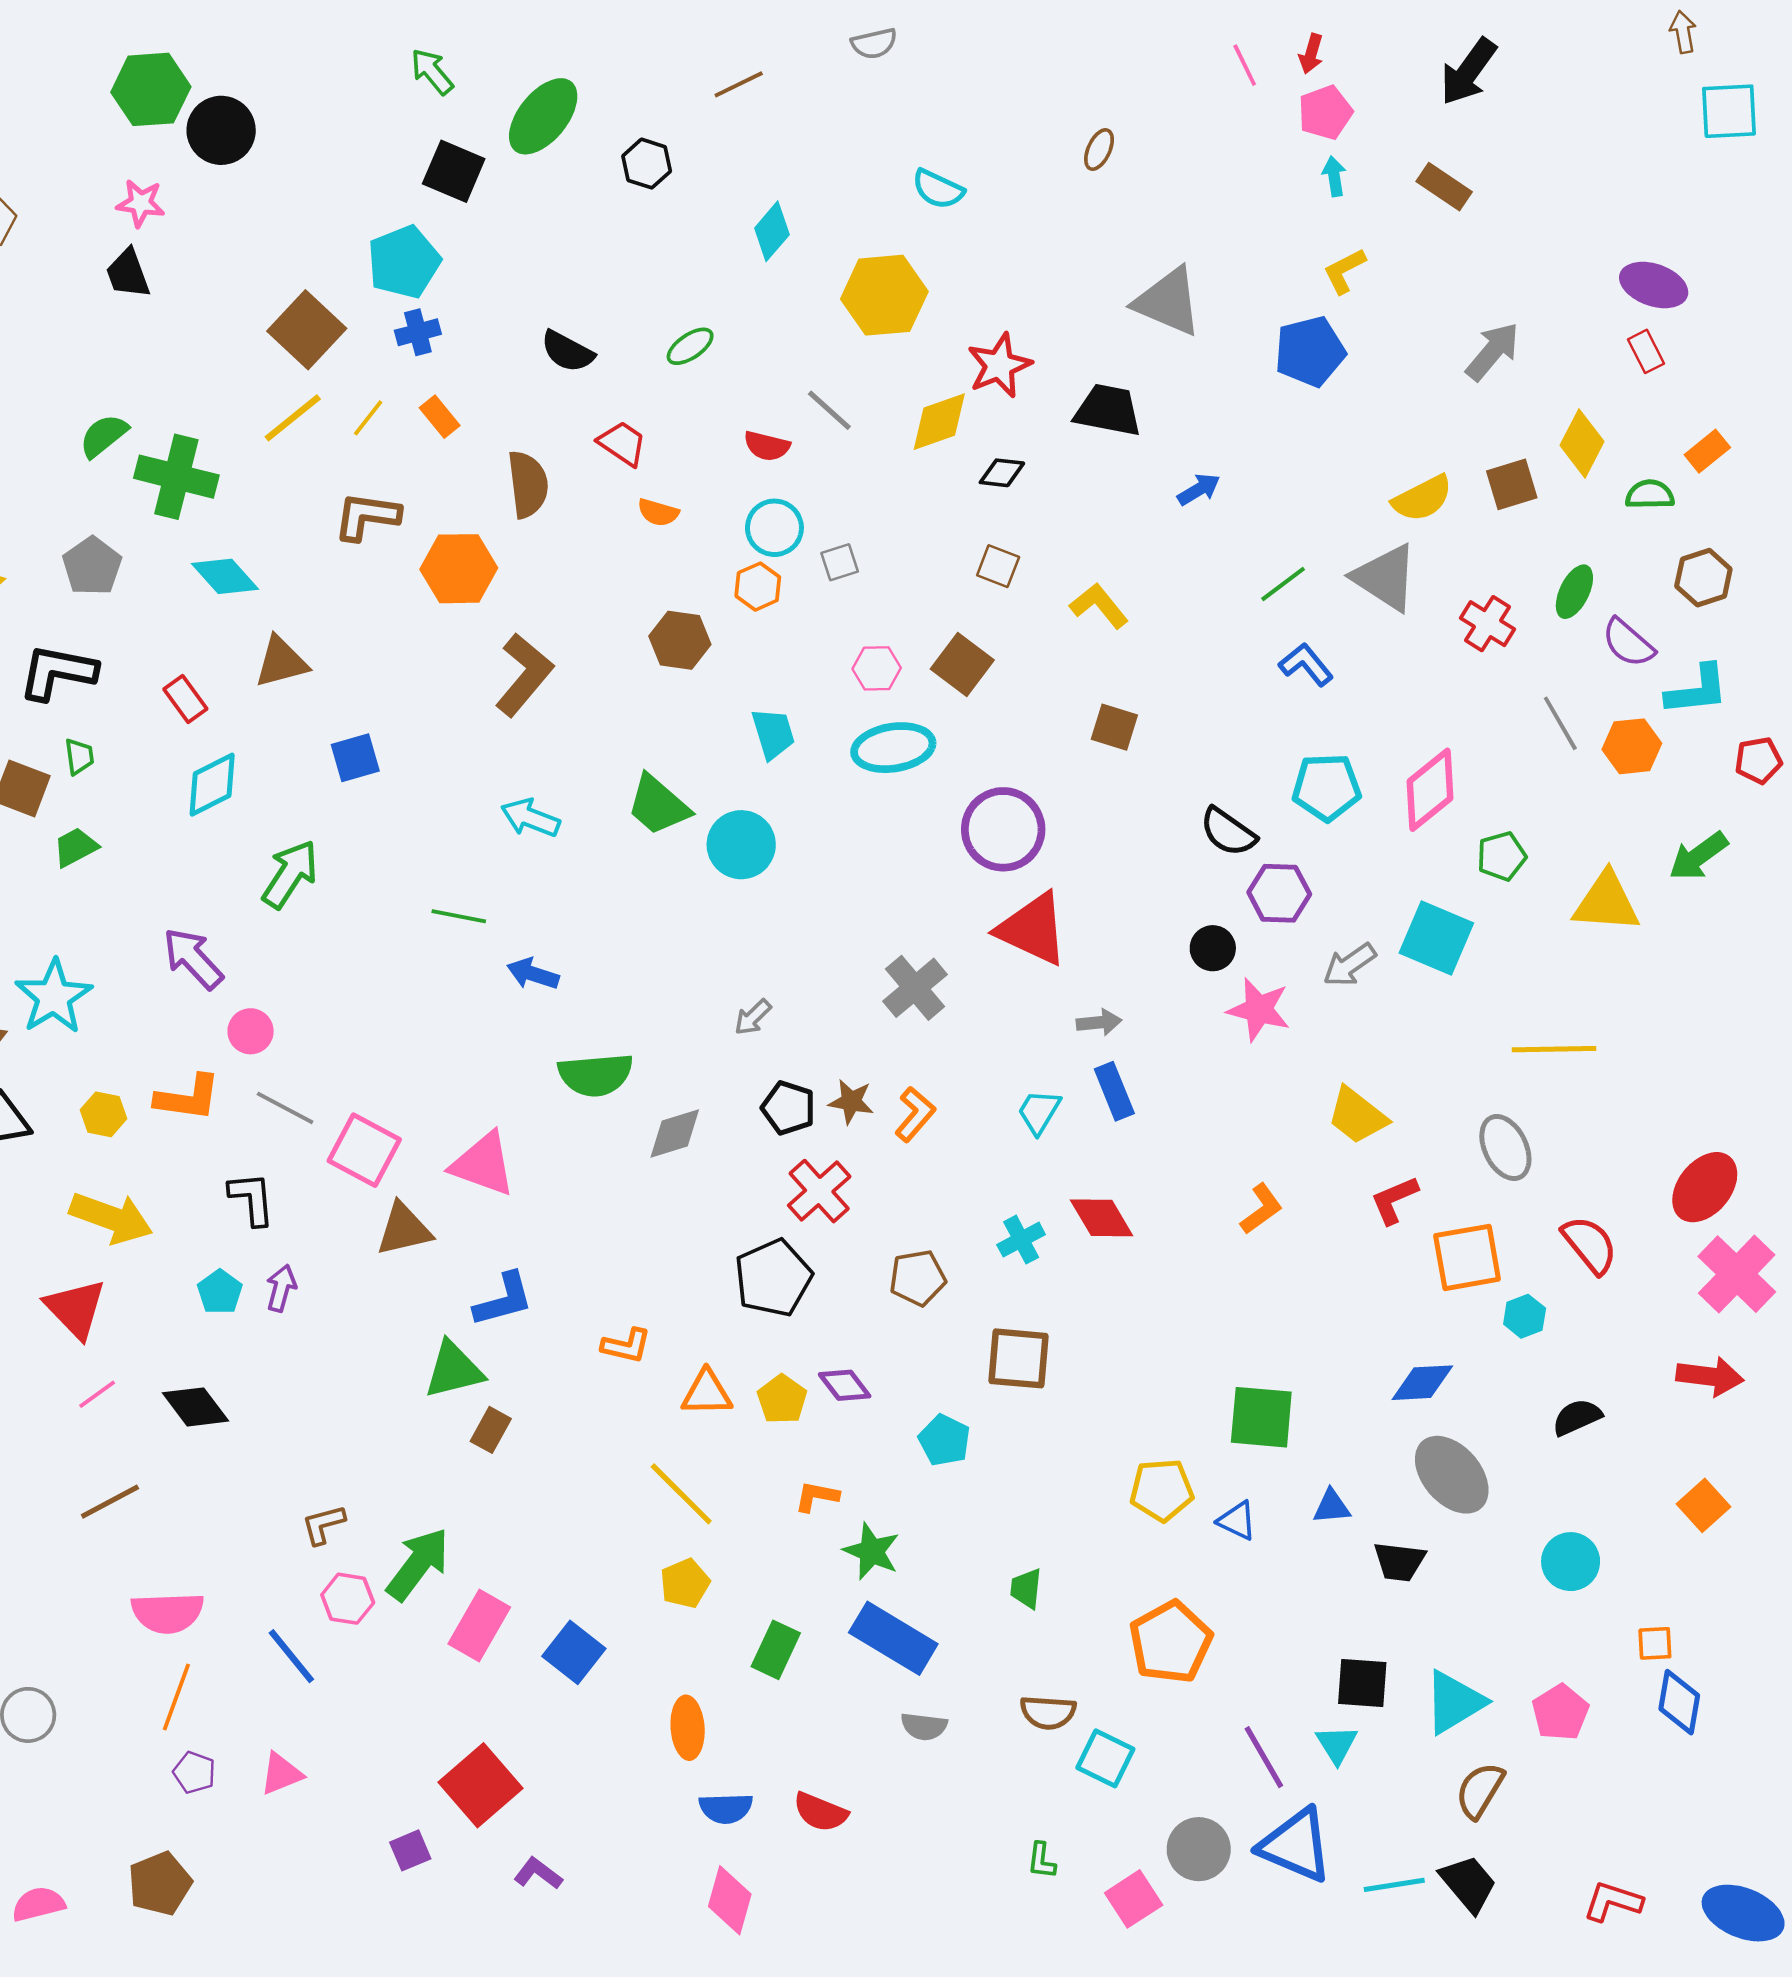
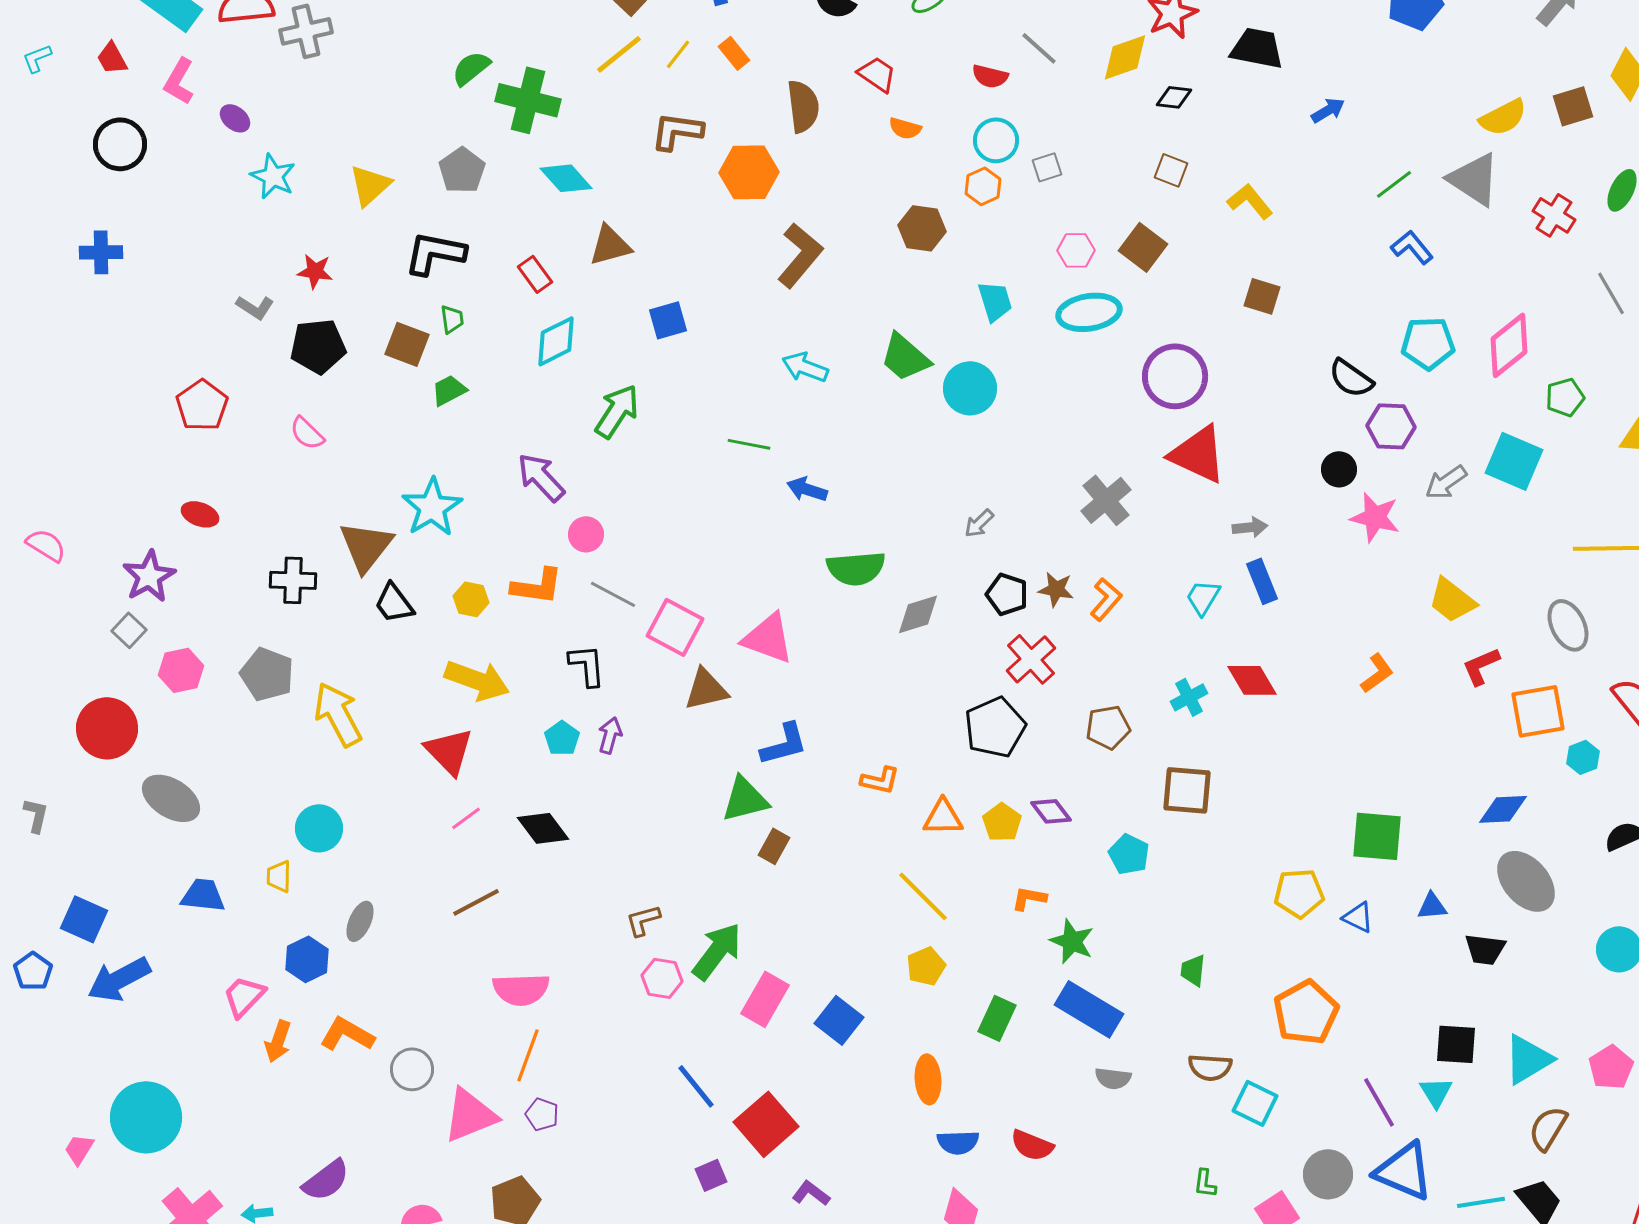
blue line: (291, 1656) -> (696, 1086), moved
pink triangle: (281, 1774) -> (470, 1115), moved, size x1.6

